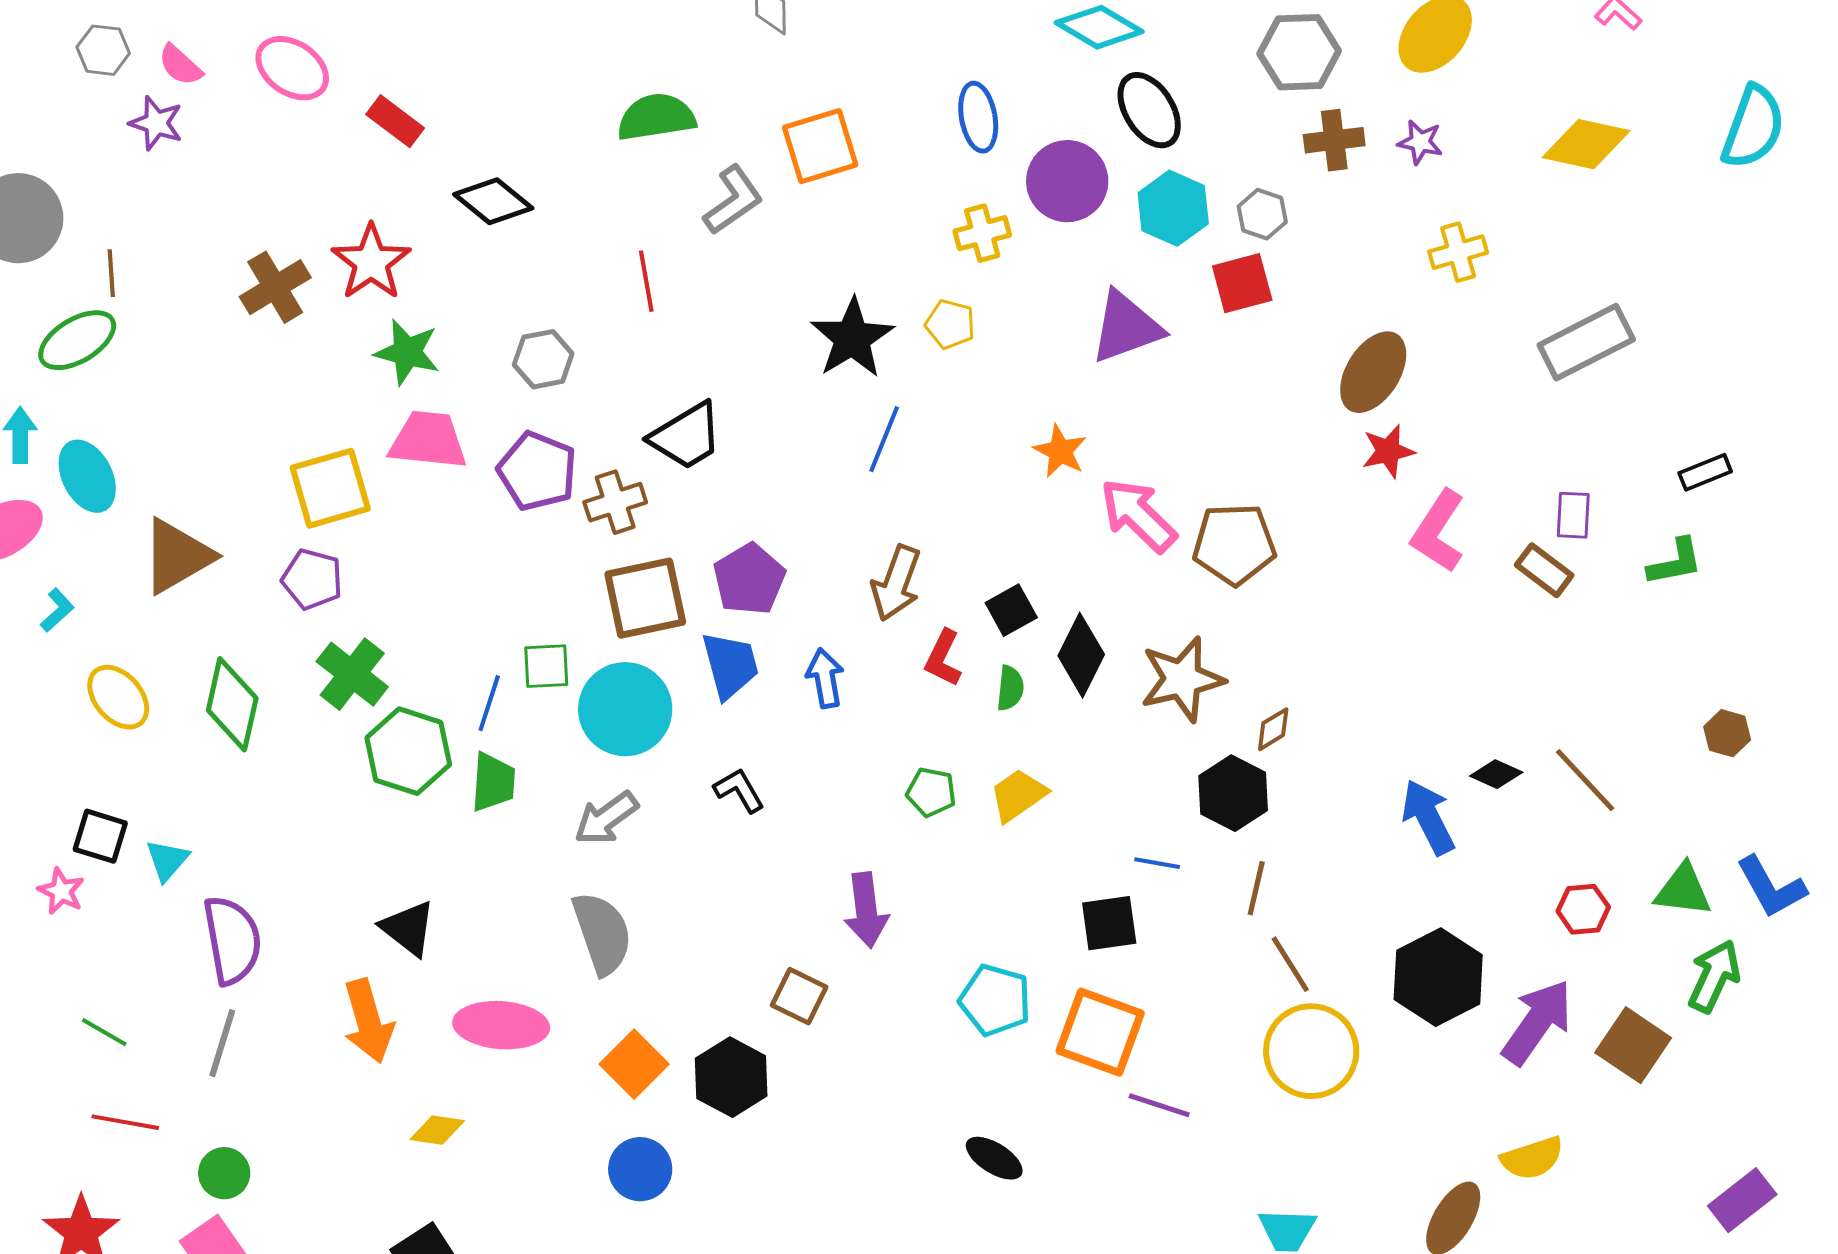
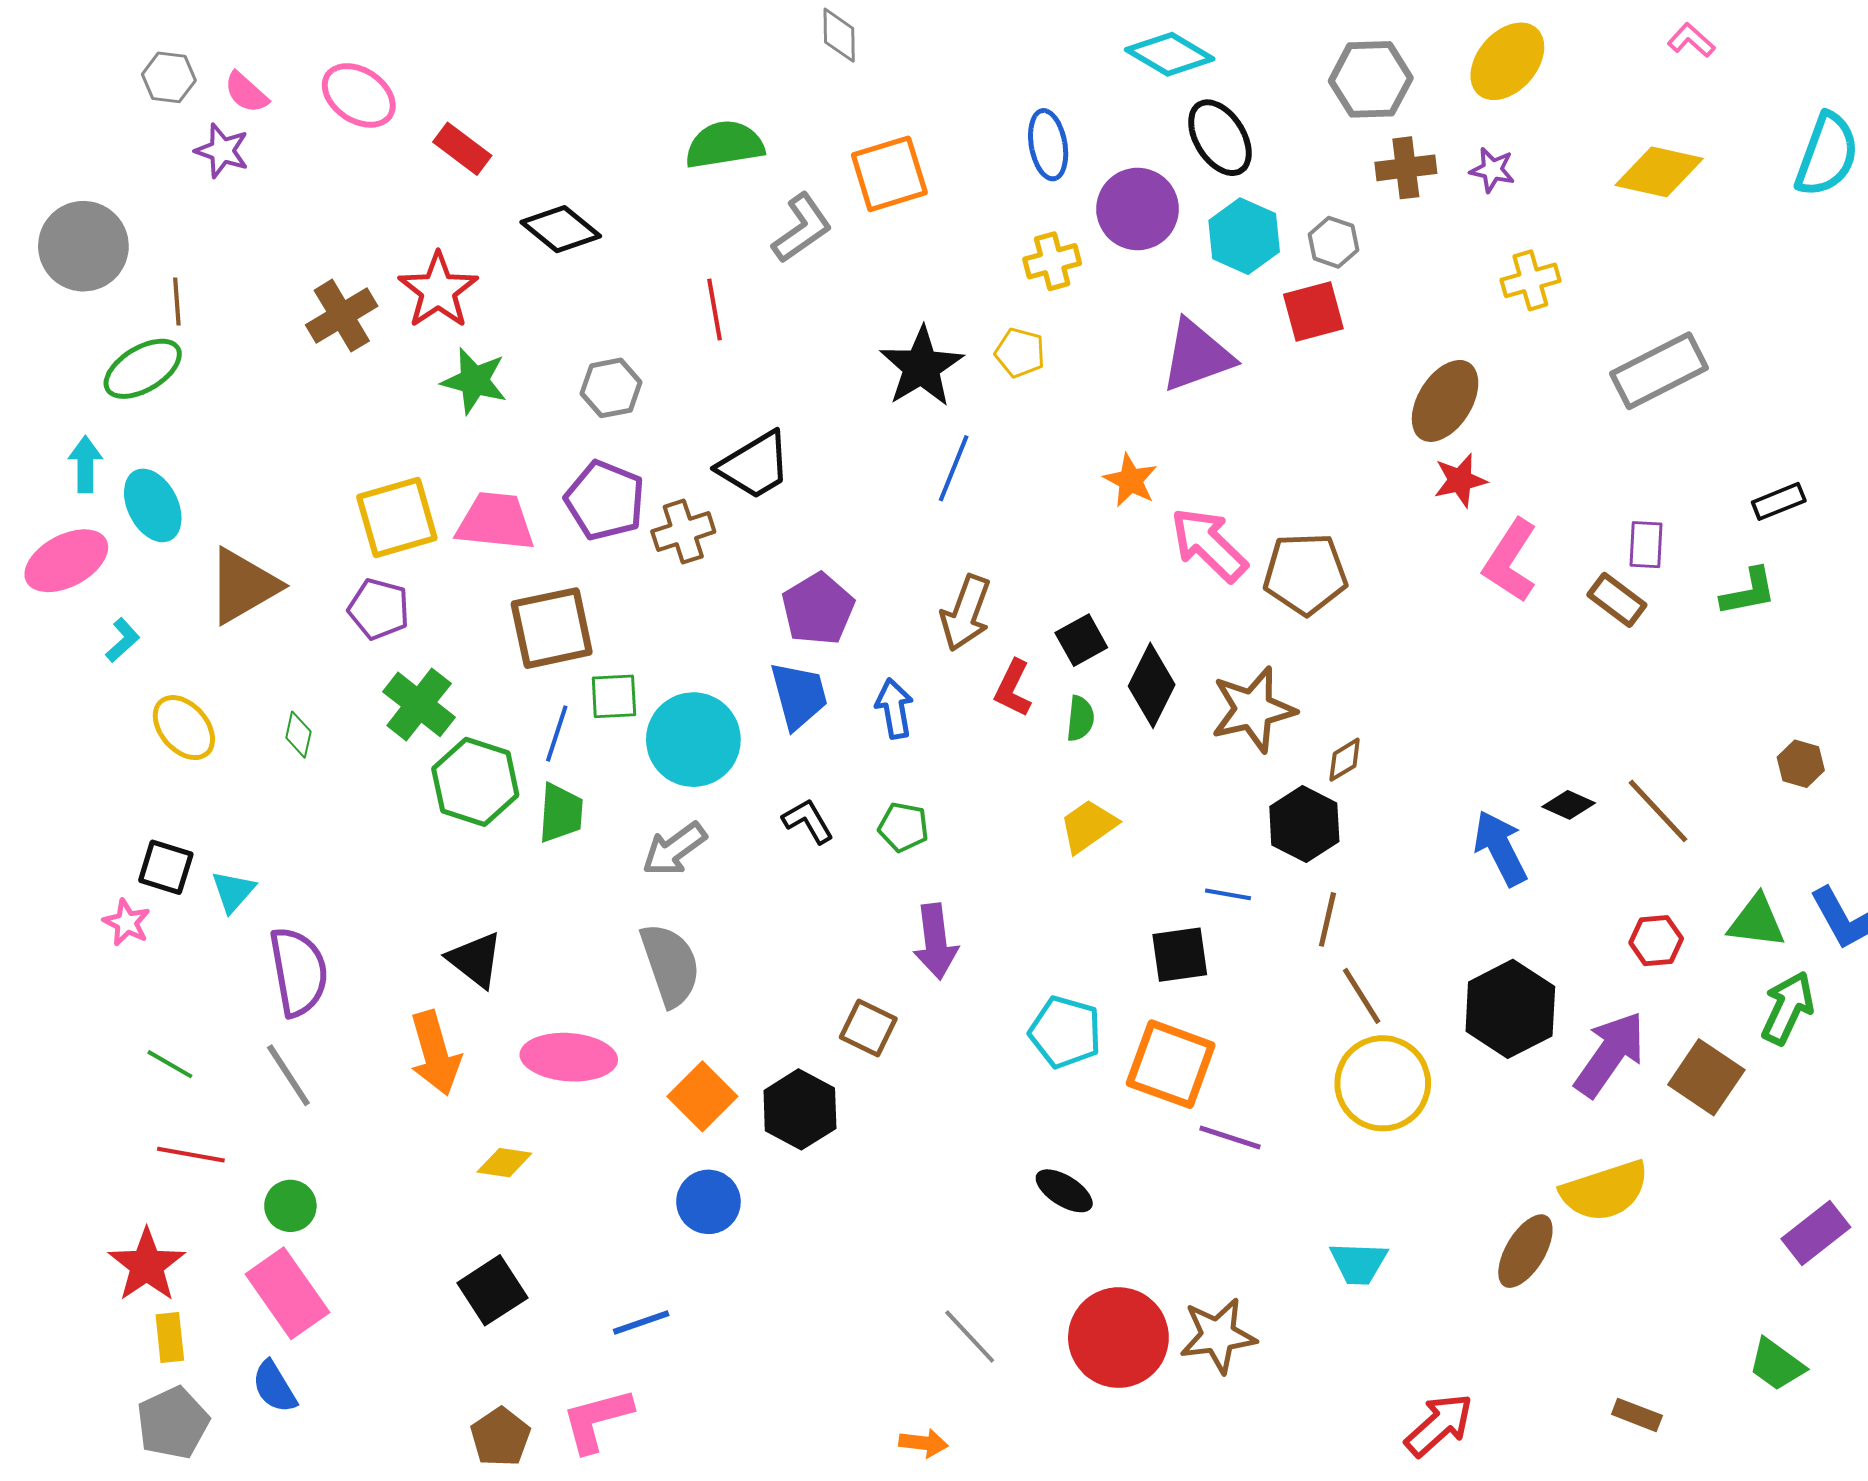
pink trapezoid: (428, 440) -> (495, 522), moved
brown square: (645, 598) -> (552, 628), moved
green diamond: (232, 704) -> (298, 735), size x0.5
green pentagon: (931, 792) -> (903, 827), moved
gray line: (222, 1043) -> (288, 1075), turned -50
yellow semicircle: (1532, 1158) -> (1605, 1191), size x1.4

